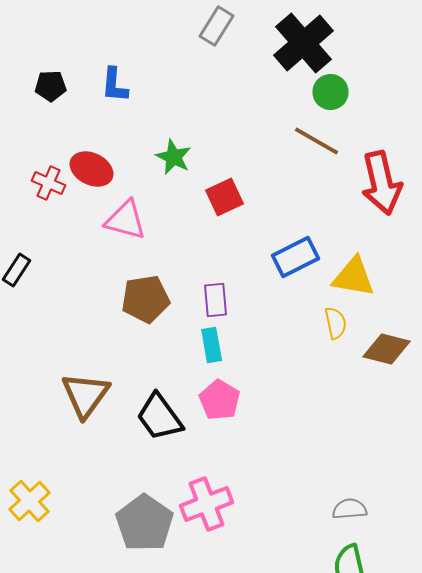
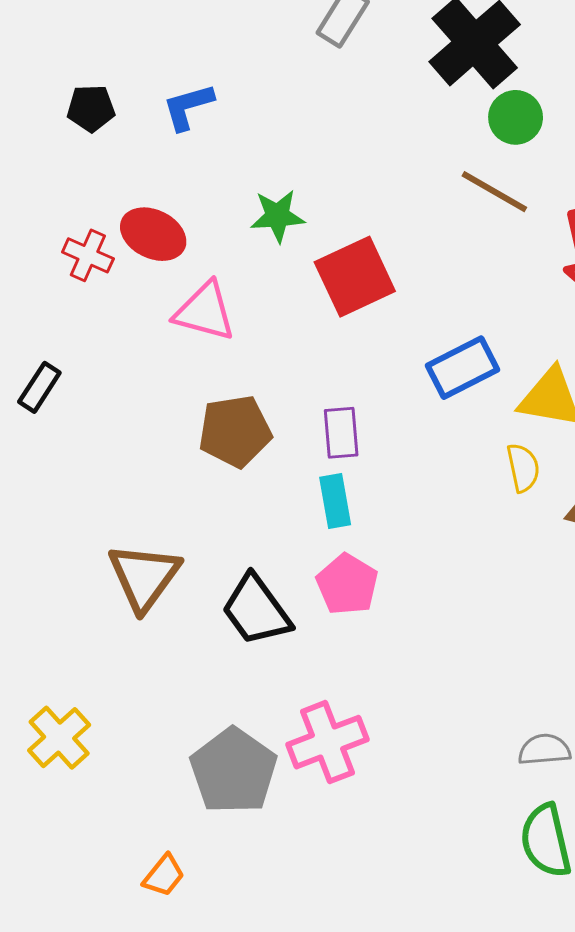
blue L-shape: (115, 85) -> (188, 107), turned 69
green star: (174, 157) -> (277, 216), turned -30
red square: (225, 197) -> (355, 277), size x1.4

